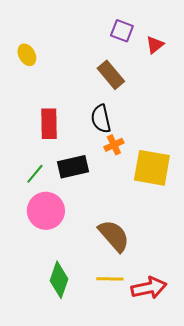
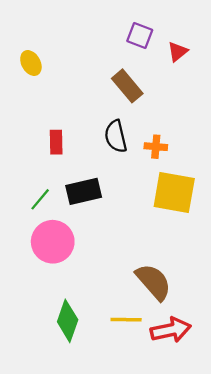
red rectangle: (49, 124) -> (56, 142), size x0.7
orange cross: (114, 145) -> (156, 147), moved, turned 30
brown semicircle: (114, 236) -> (154, 282), moved

